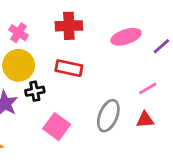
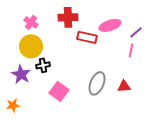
red rectangle: (69, 68) -> (87, 37), moved
pink line: (148, 88) -> (131, 50), moved, turned -48

